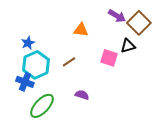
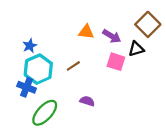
purple arrow: (117, 16) -> (112, 36), moved

